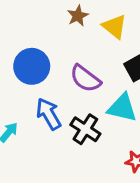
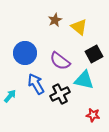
black cross: (85, 129) -> (60, 94), turned 30

